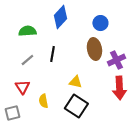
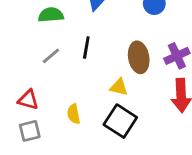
brown ellipse: (94, 49) -> (139, 57), moved
red triangle: (22, 87) -> (28, 100), moved, turned -42

